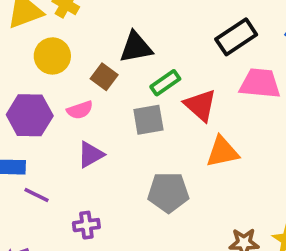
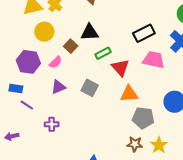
pink semicircle: (80, 110) -> (56, 62), turned -32
gray square: (148, 120) -> (90, 88), moved, turned 30
gray pentagon: (168, 192) -> (143, 118), moved

